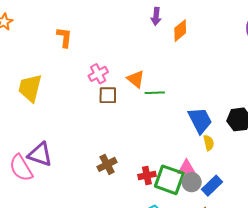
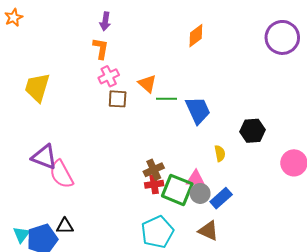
purple arrow: (156, 16) -> (105, 21), moved
orange L-shape: (64, 37) -> (101, 48), moved
blue trapezoid: (200, 120) -> (198, 110), moved
brown cross: (107, 164) -> (154, 170), moved
pink semicircle: (21, 168) -> (61, 174), moved

